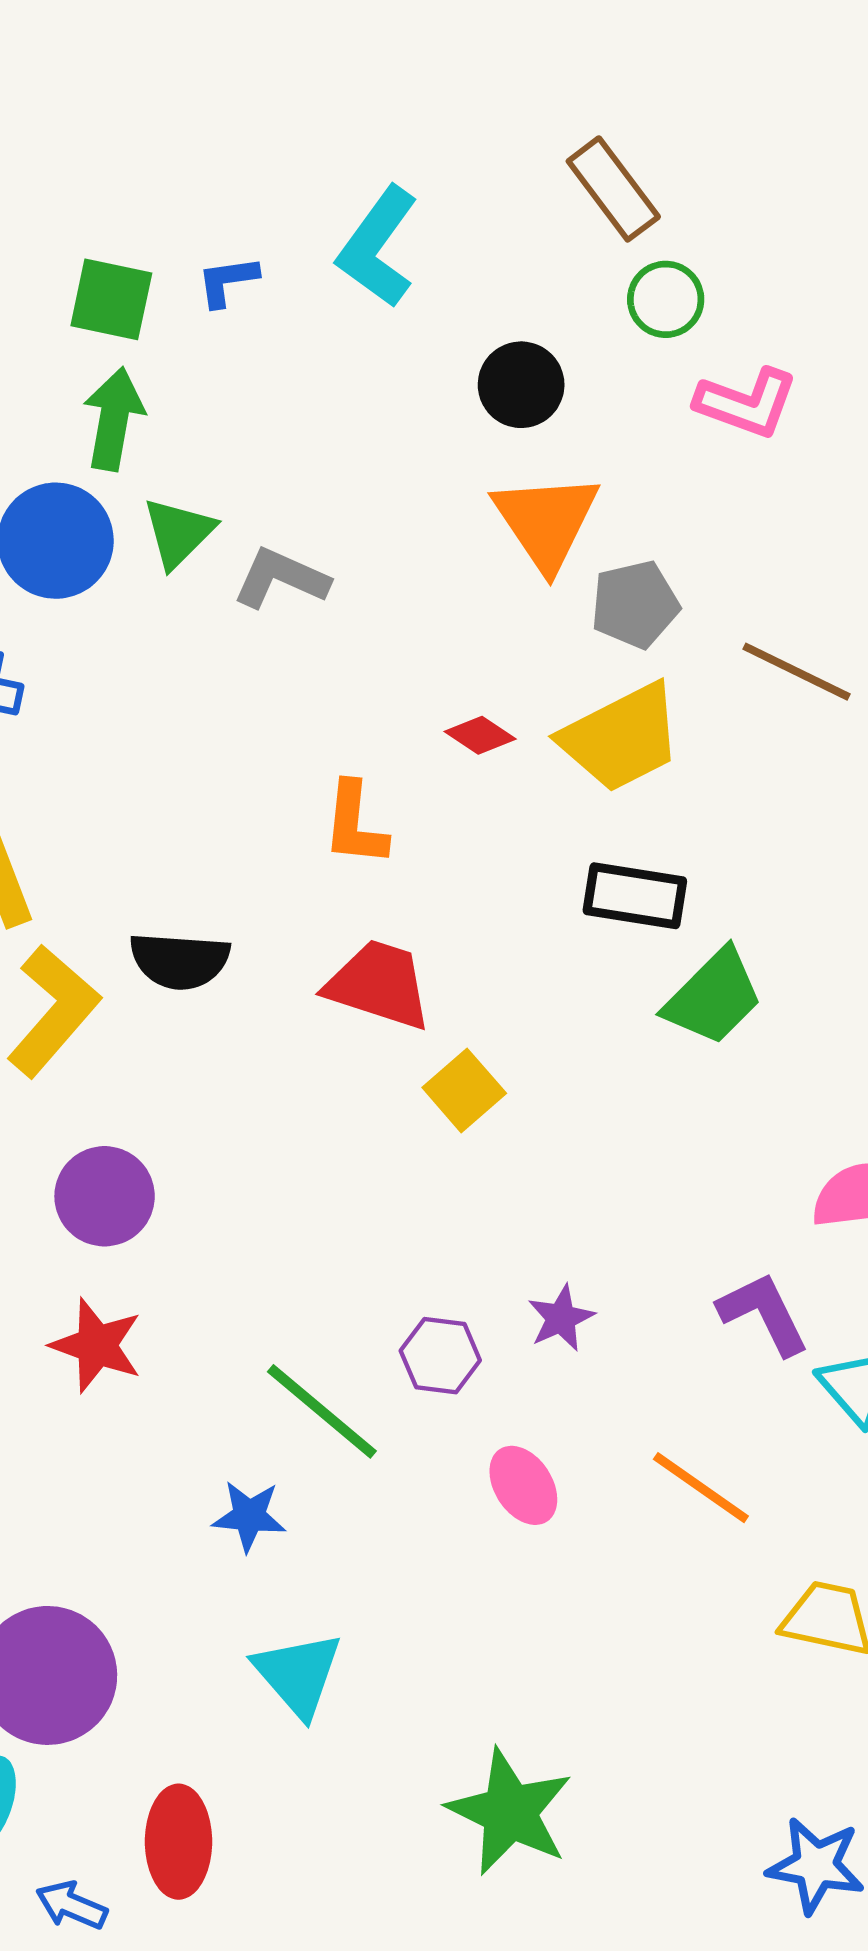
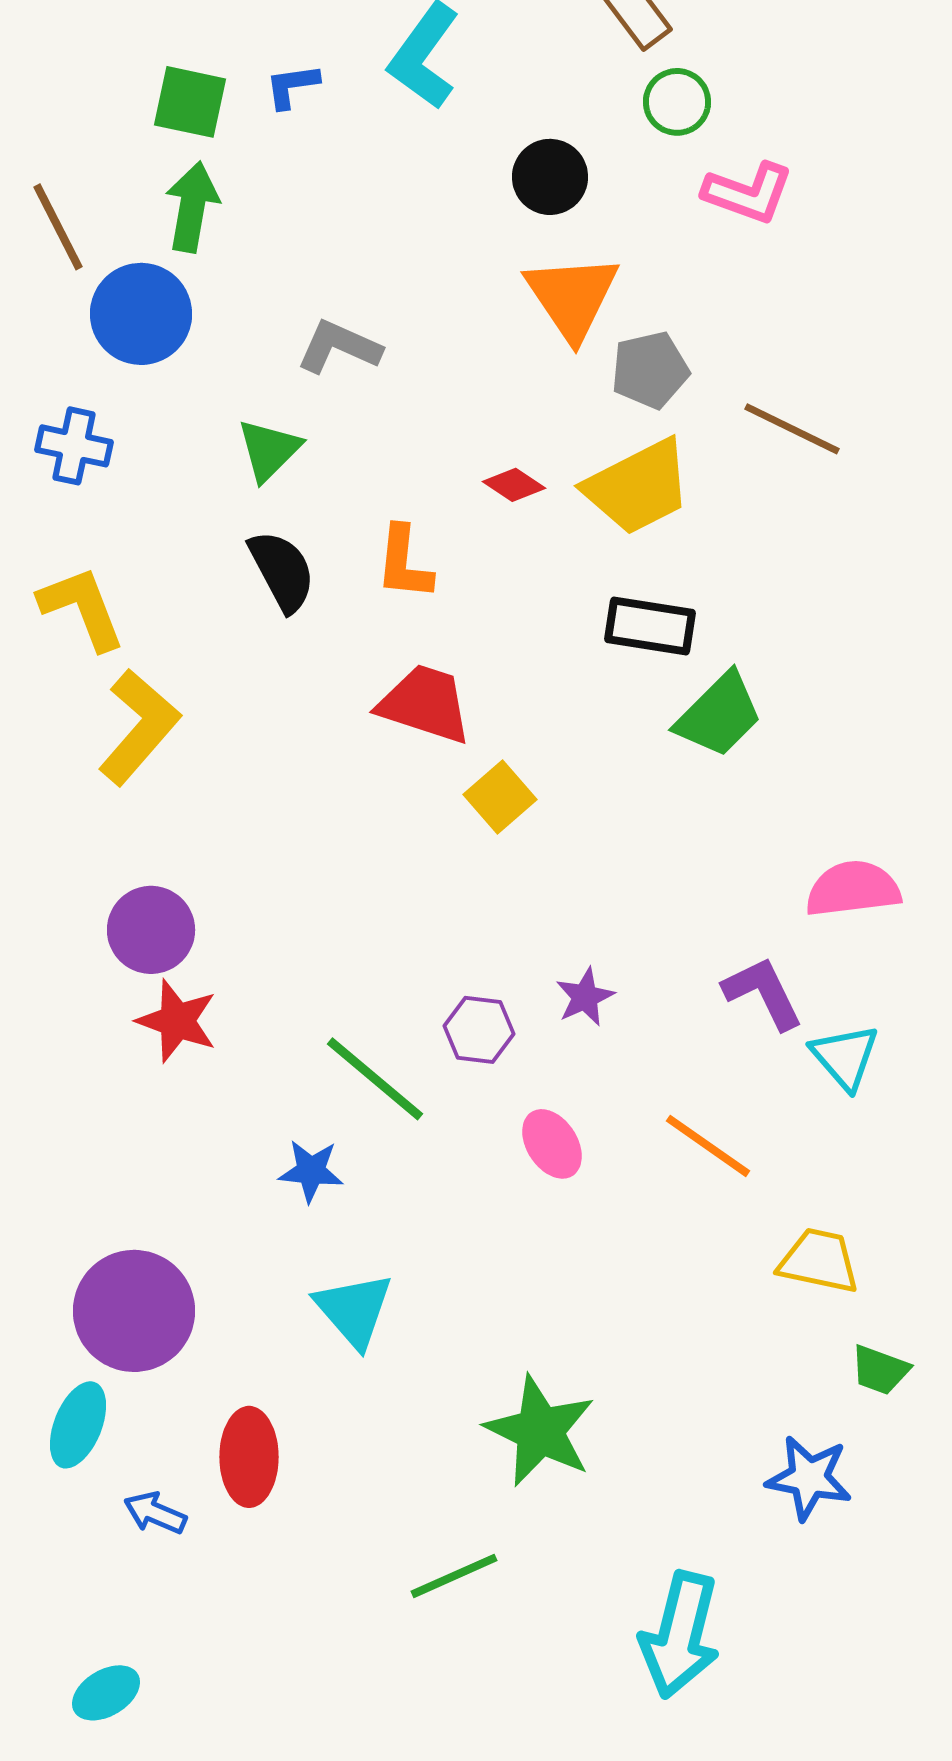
green triangle: (178, 533) -> (269, 450), moved
black semicircle: (180, 961) -> (282, 571), moved, turned -122
purple circle: (105, 1196) -> (151, 930), moved

